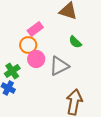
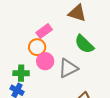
green semicircle: (75, 42) -> (84, 44), size x1.5
green cross: (12, 71) -> (21, 73), turned 35

